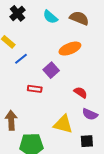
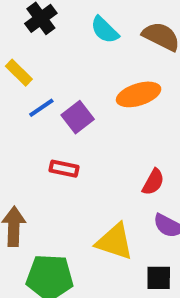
purple square: (51, 70) -> (78, 117), moved
red semicircle: (81, 92) -> (153, 182), turned 80

